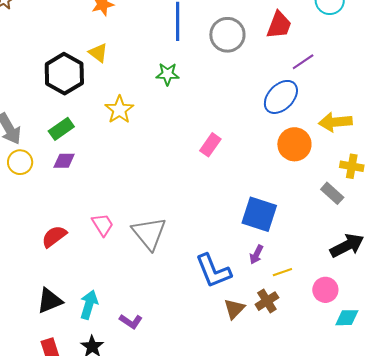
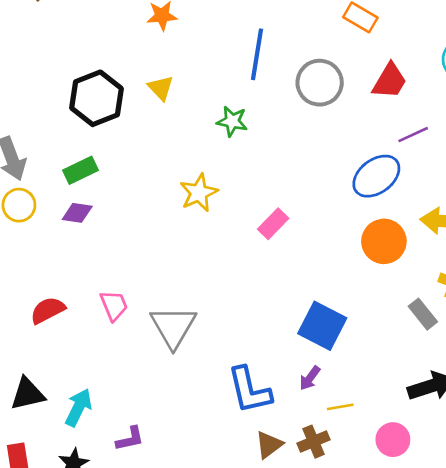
yellow triangle: (98, 53) -> (161, 88), moved
yellow star: (119, 110) -> (199, 193), moved
purple L-shape: (131, 321) -> (130, 439), turned -55

